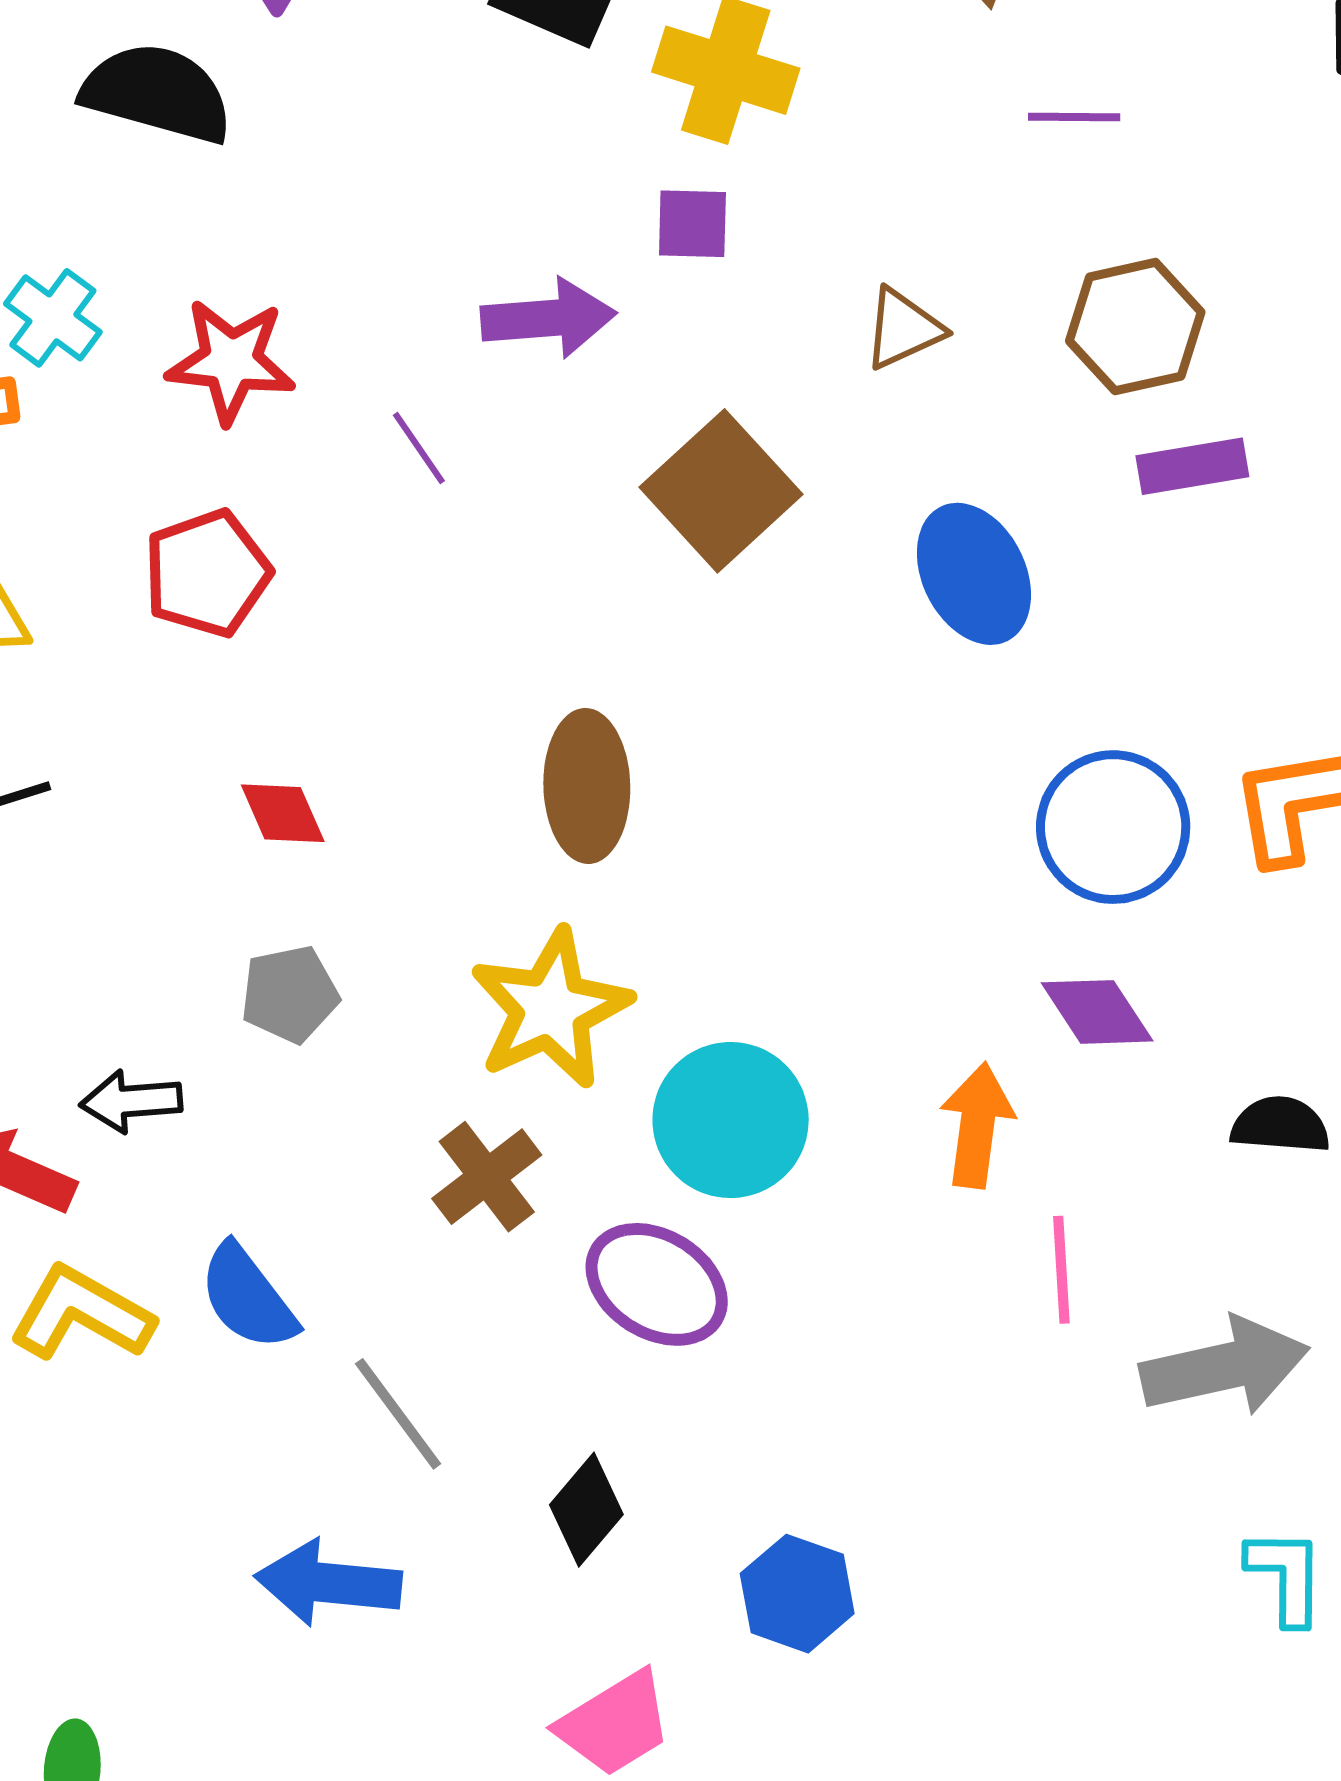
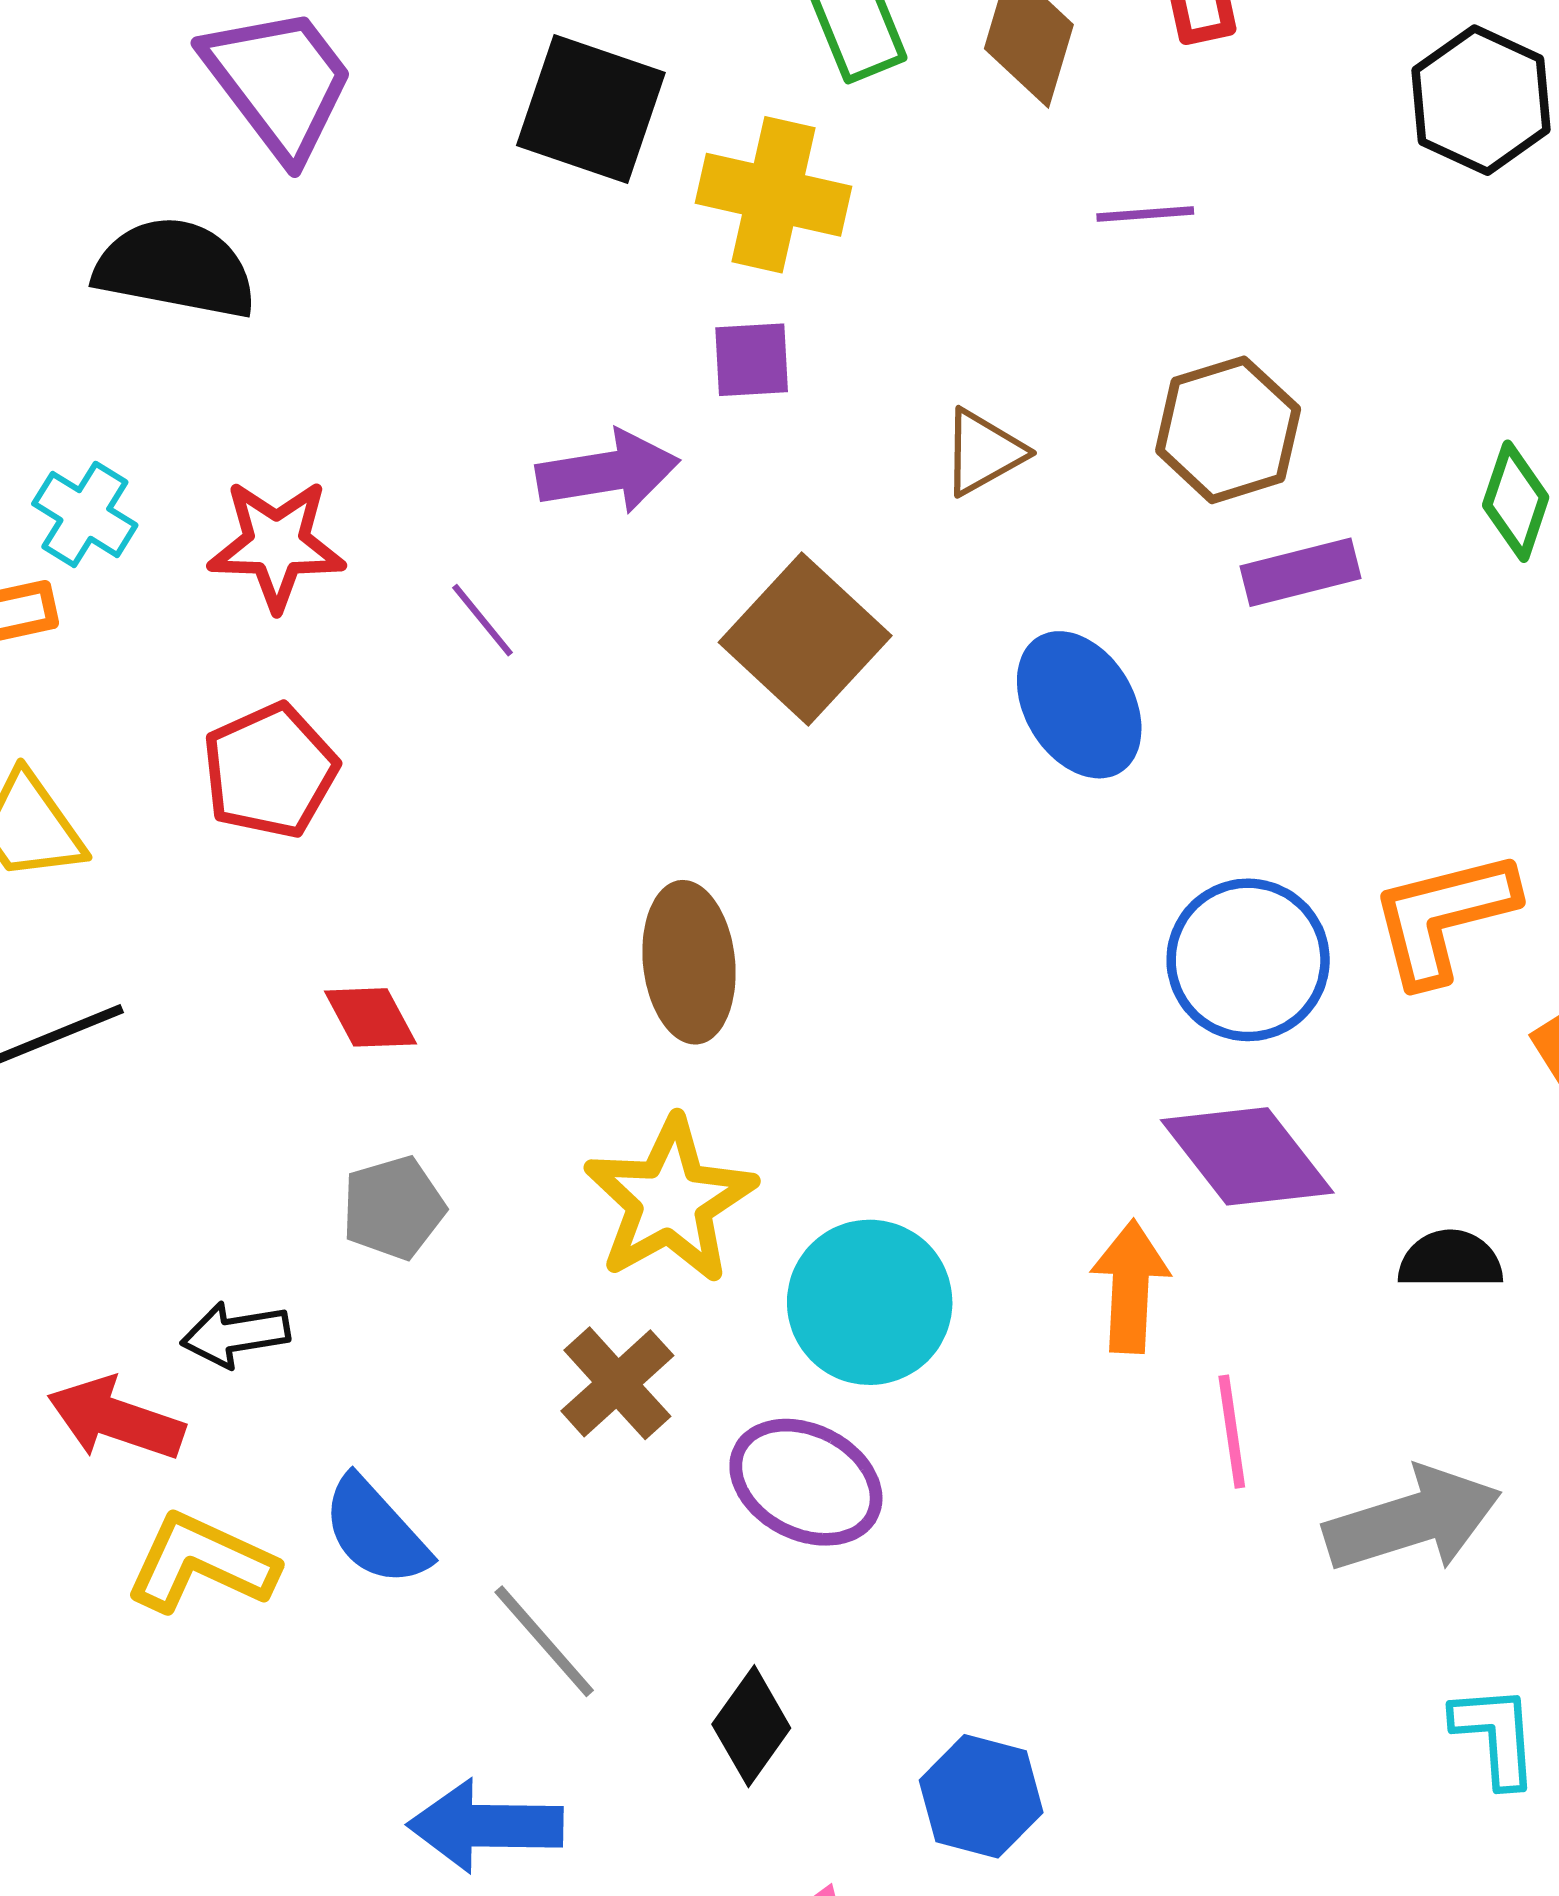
purple diamond: (1097, 1012) -> (1247, 1156), size x1.4

